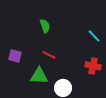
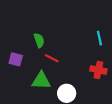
green semicircle: (45, 26) -> (39, 40), moved
cyan line: (94, 36) -> (99, 38), turned 32

